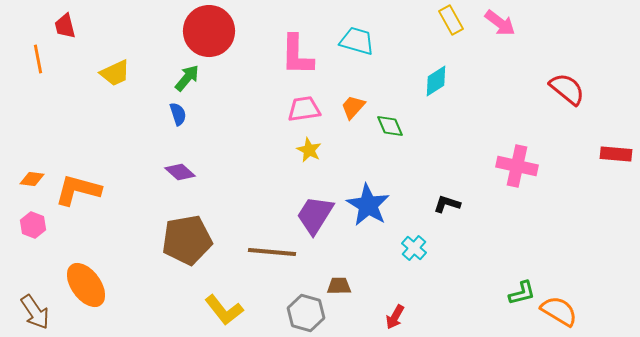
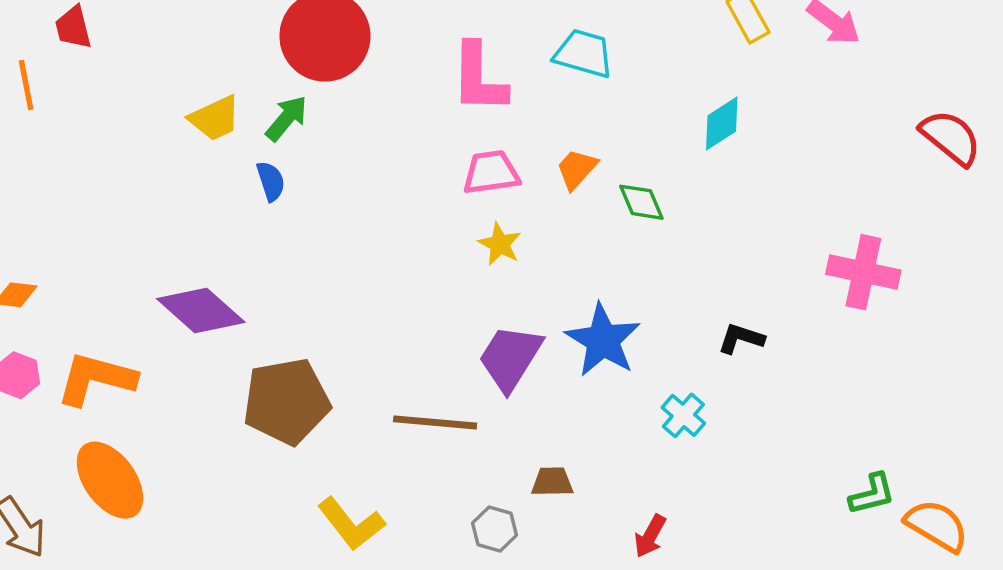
yellow trapezoid: (115, 73) -> (215, 118), moved
purple diamond: (180, 172) -> (201, 311), moved, size x1.6
orange L-shape: (78, 190) -> (96, 379), moved
gray hexagon: (306, 313) -> (495, 529), size x0.7

